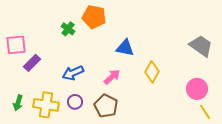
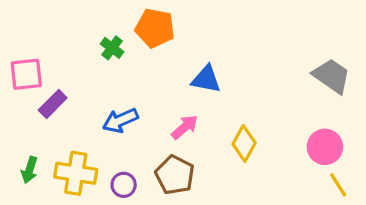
yellow diamond: (152, 72) -> (244, 144), moved
purple circle: (75, 102) -> (124, 185), moved

